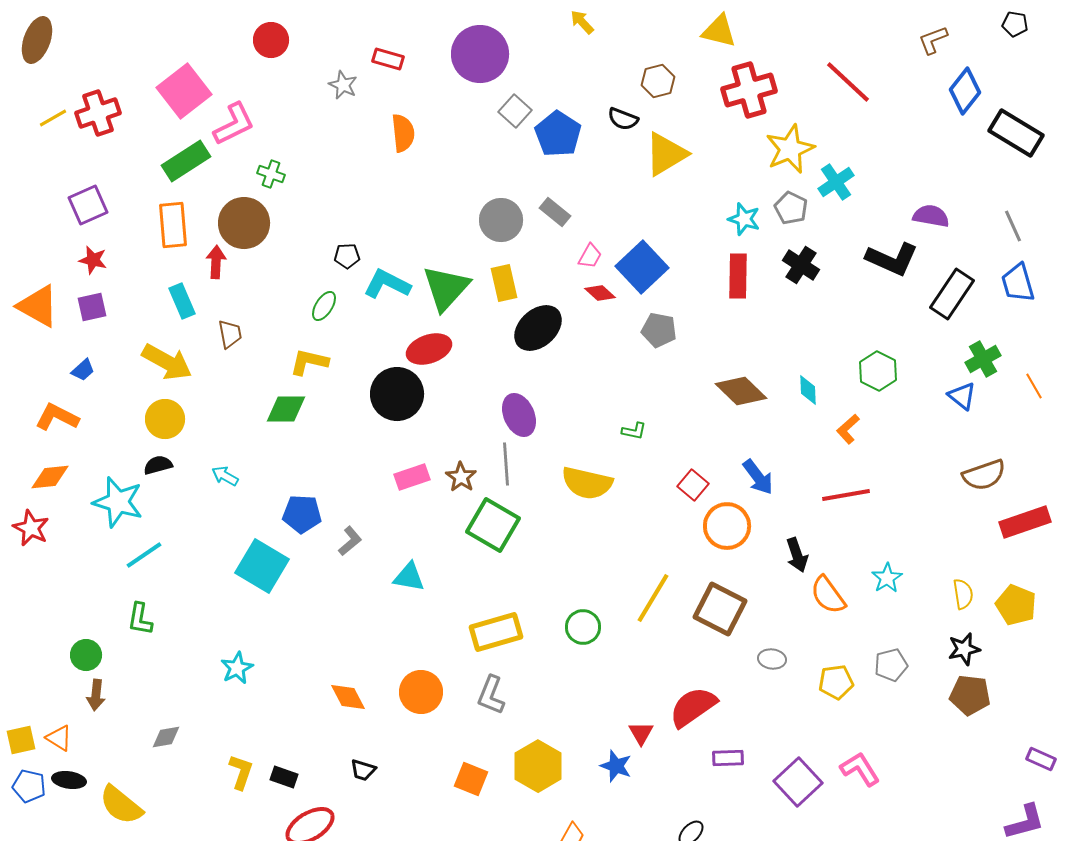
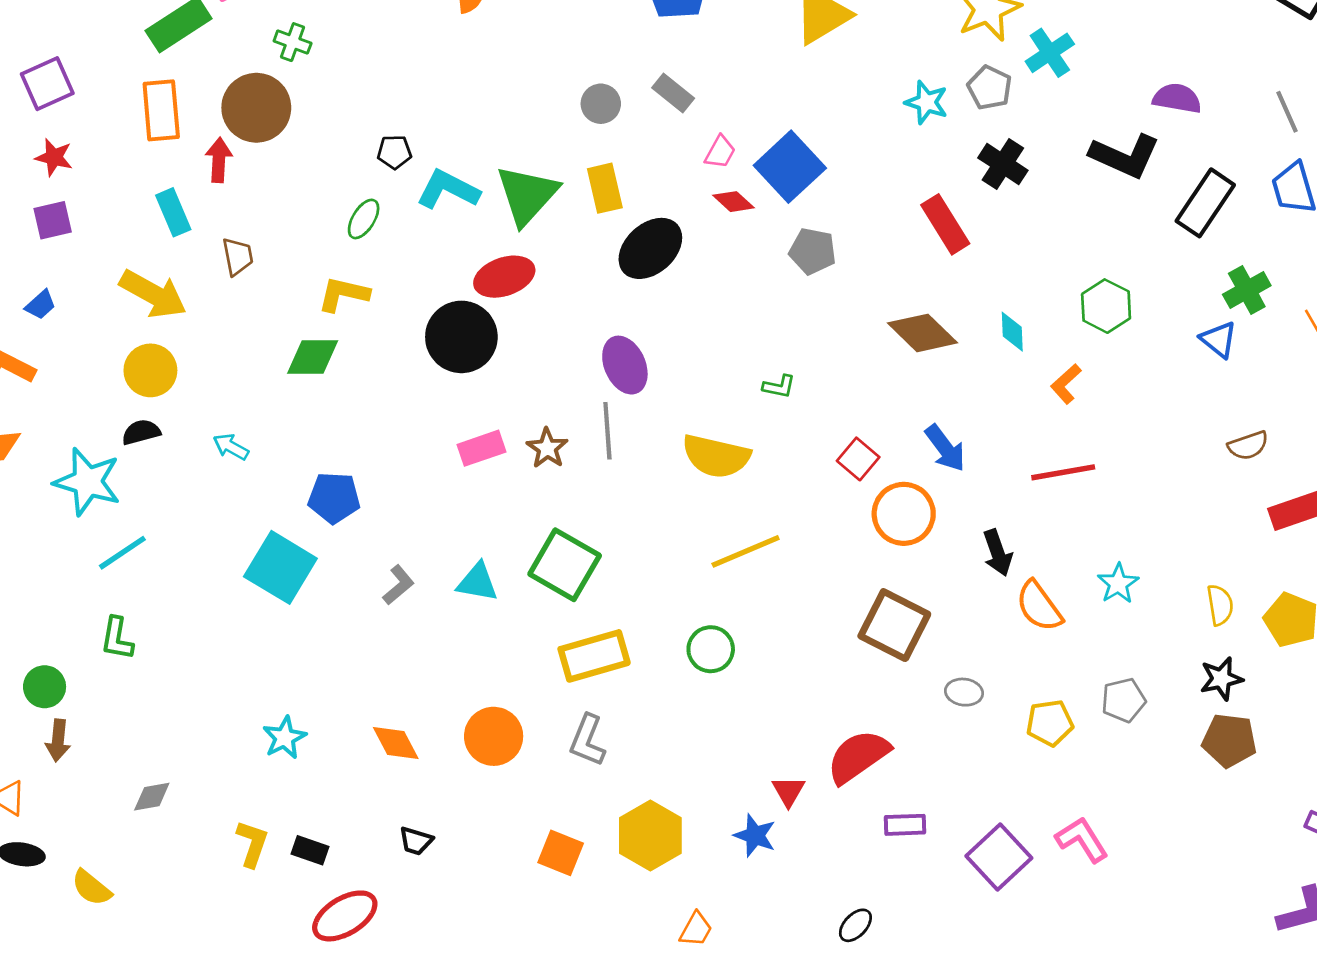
gray circle: (501, 220) -> (601, 104), size x0.7
red rectangle: (738, 276) -> (945, 224), moved, turned -33
brown semicircle: (984, 475) -> (1248, 445), size x0.7
green square: (493, 525) -> (565, 565), moved
gray L-shape: (350, 541) -> (398, 585), moved
yellow line: (653, 598) -> (746, 551), moved, turned 36
cyan star: (237, 668) -> (284, 738), moved
yellow semicircle: (121, 805) -> (91, 888), size x0.7

